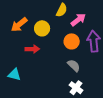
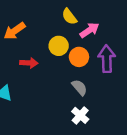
yellow semicircle: (62, 10) -> (69, 17), turned 112
yellow circle: (42, 28) -> (59, 46), moved

